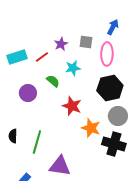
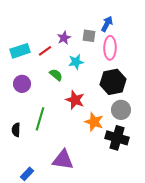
blue arrow: (113, 27) -> (107, 24), moved
purple circle: (28, 93) -> (22, 84), moved
green line: (37, 142) -> (40, 119), moved

